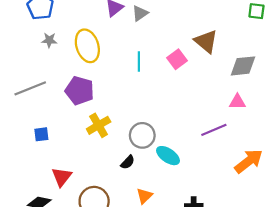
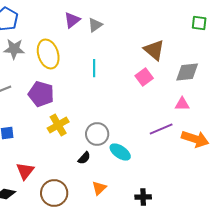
gray star: (49, 40) -> (14, 49), size x1.5
pink square: (177, 59) -> (144, 77), moved
orange arrow: (249, 161) -> (195, 139), moved, turned 56

